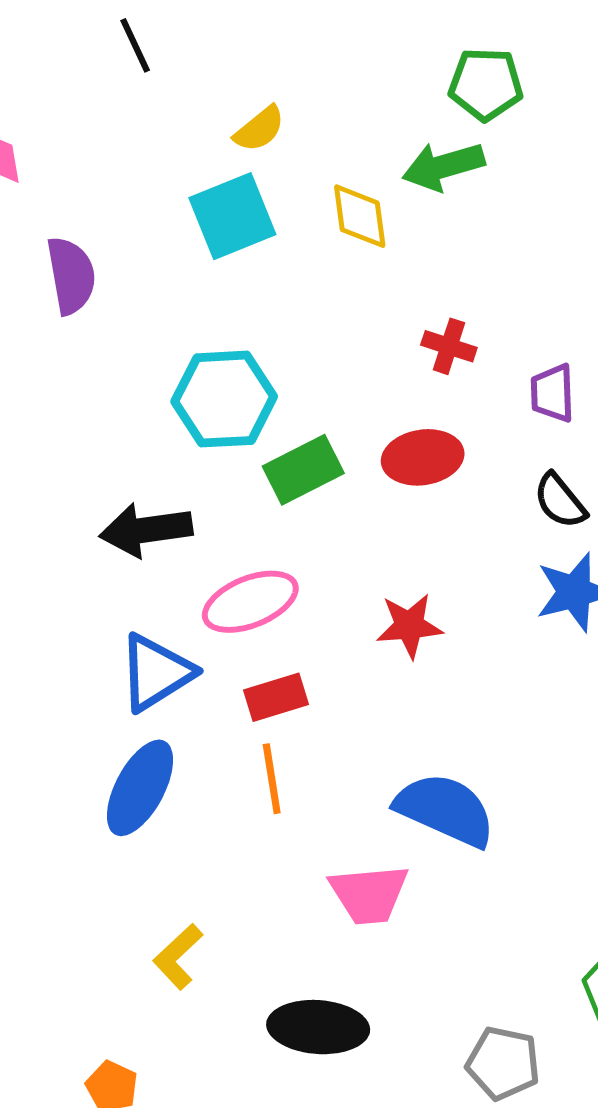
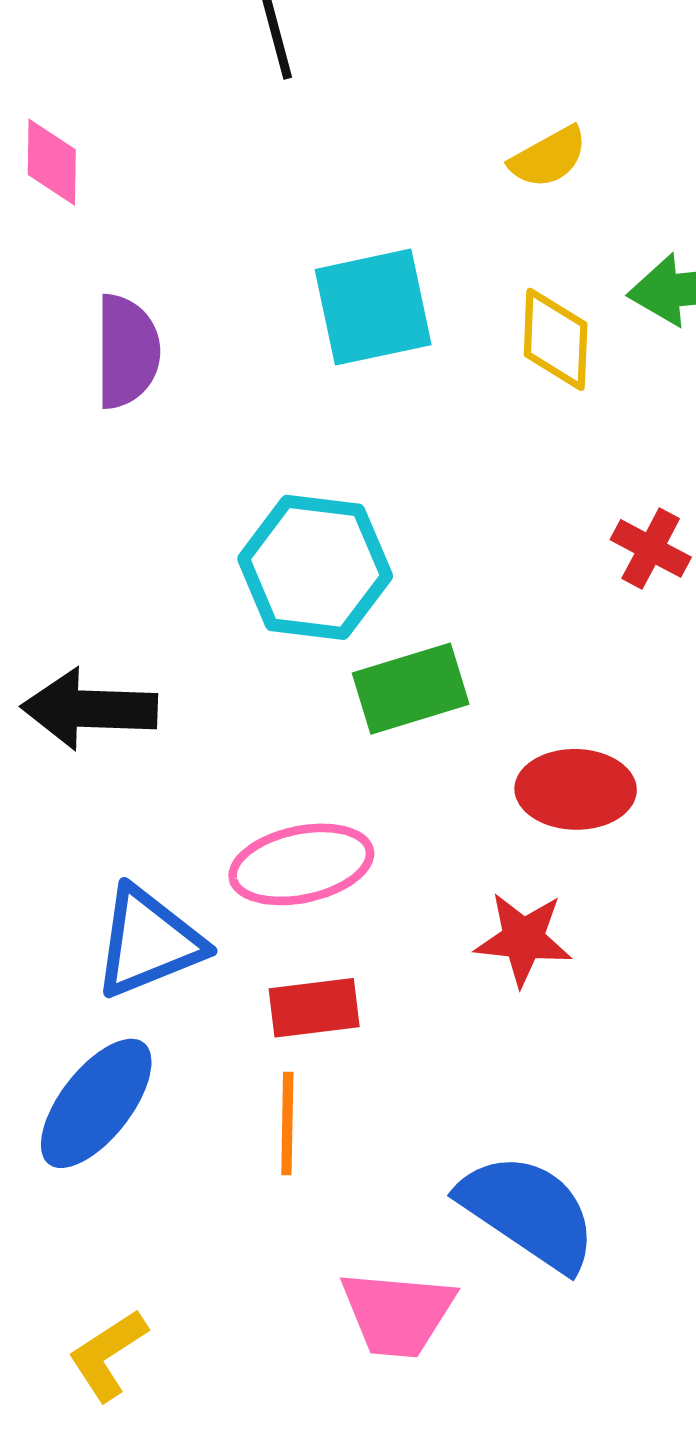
yellow semicircle: (259, 129) -> (548, 157), moved
red ellipse: (423, 457) -> (576, 789), moved
black arrow: (146, 530) -> (89, 709), moved

